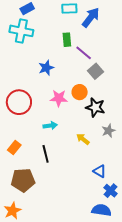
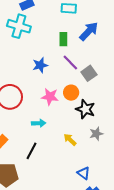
blue arrow: (91, 17) -> (89, 31), moved
purple line: (84, 53) -> (70, 62), moved
black line: (46, 154) -> (31, 151), turned 36

